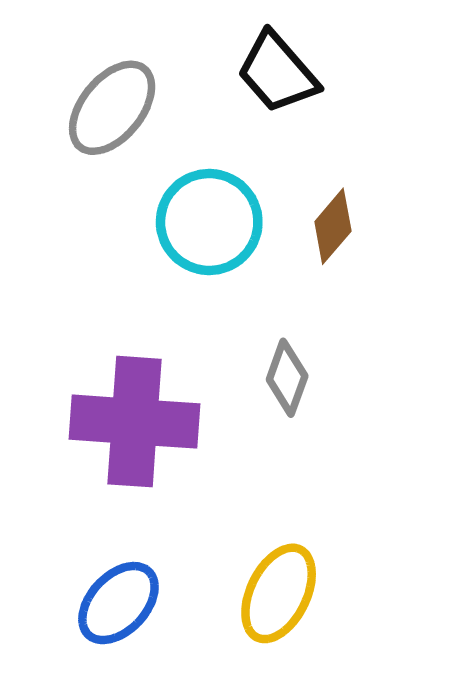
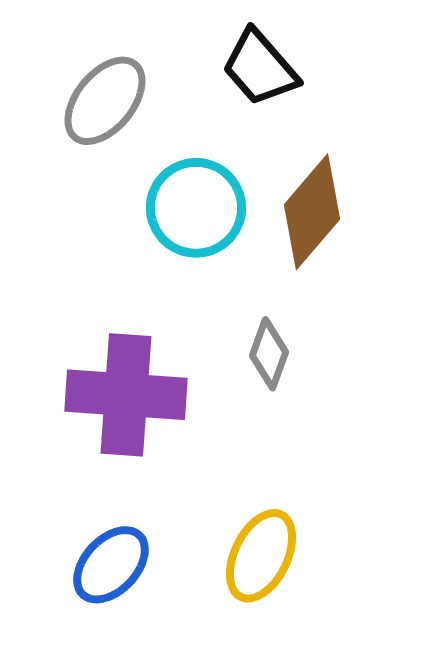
brown diamond: (333, 226) -> (312, 212), size x1.6

